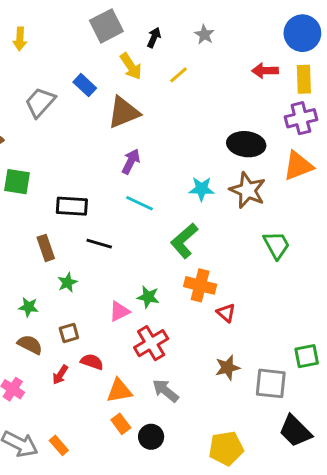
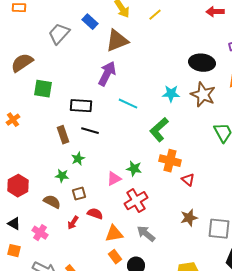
purple arrow: (131, 161) -> (107, 74), moved, size x1.4
black line: (99, 244) -> (90, 131), moved
green star: (29, 307) -> (62, 176), moved

